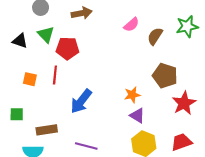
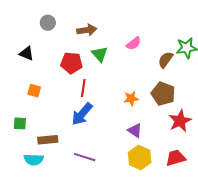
green triangle: (46, 34) -> (100, 54), moved
brown semicircle: (155, 36) -> (165, 60), moved
red line: (55, 75) -> (83, 88), moved
orange star: (132, 95) -> (131, 98), moved

